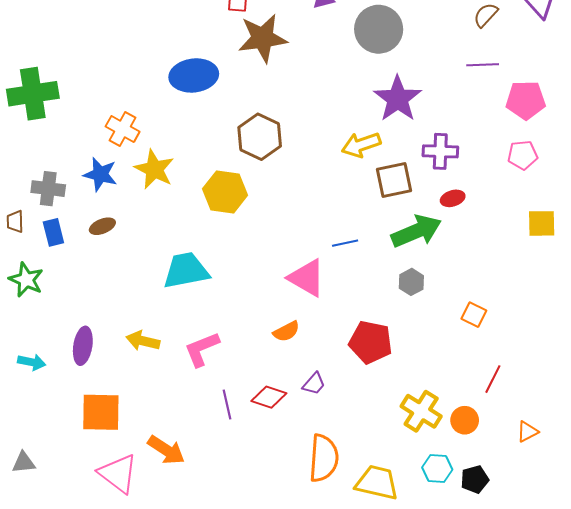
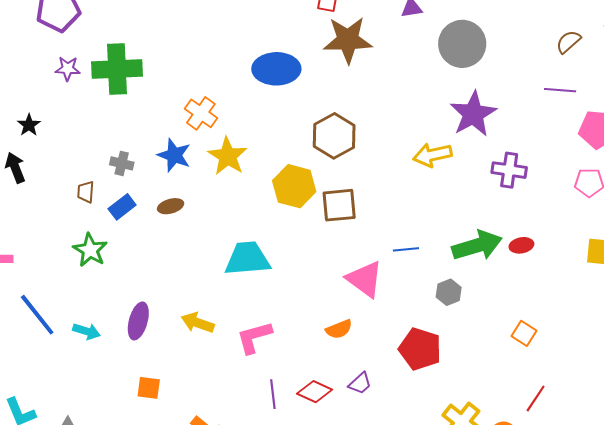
brown square: (394, 180) -> (339, 205), moved
gray cross: (48, 189) -> (122, 163), size x0.7
red ellipse: (453, 198) -> (521, 245), moved
blue rectangle: (53, 232) -> (122, 207), turned 60
gray hexagon: (411, 282) -> (449, 292), moved
orange square: (101, 412) -> (149, 388), size x0.6

